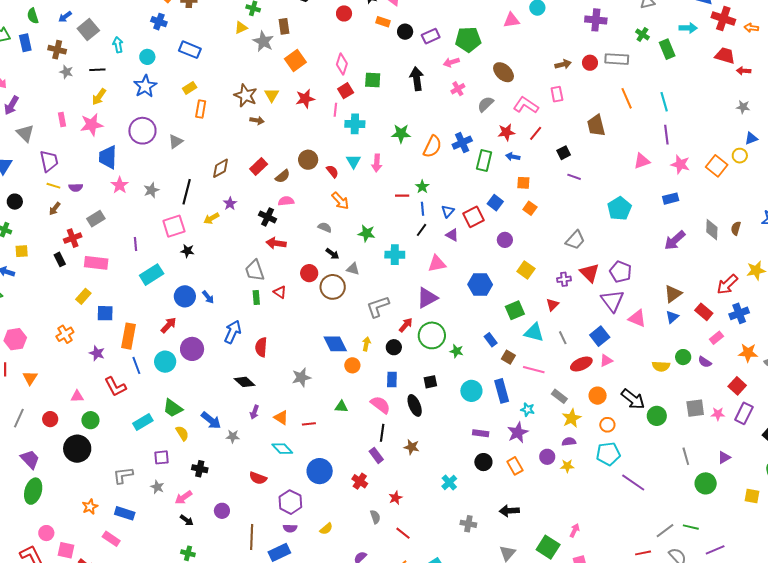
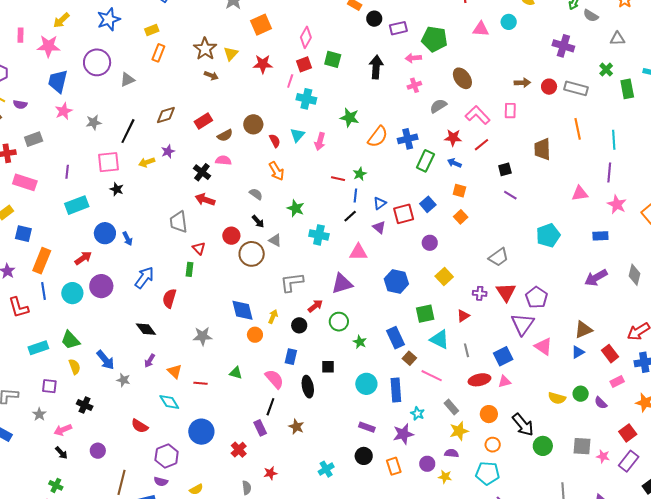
green rectangle: (256, 297) -> (190, 269), moved
green circle: (432, 335) -> (339, 322), size x0.7
blue rectangle: (491, 340) -> (395, 338), size x1.5

